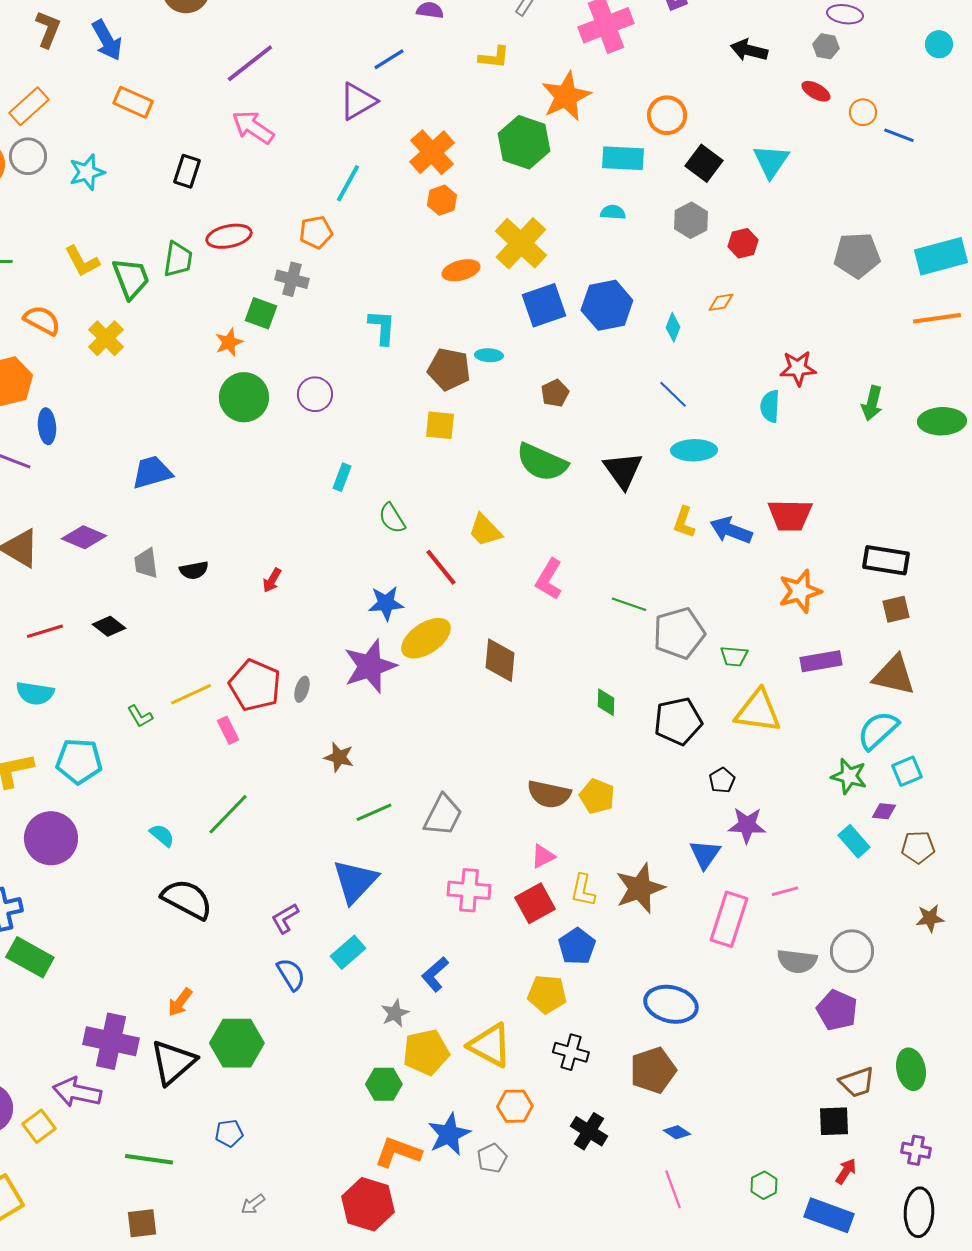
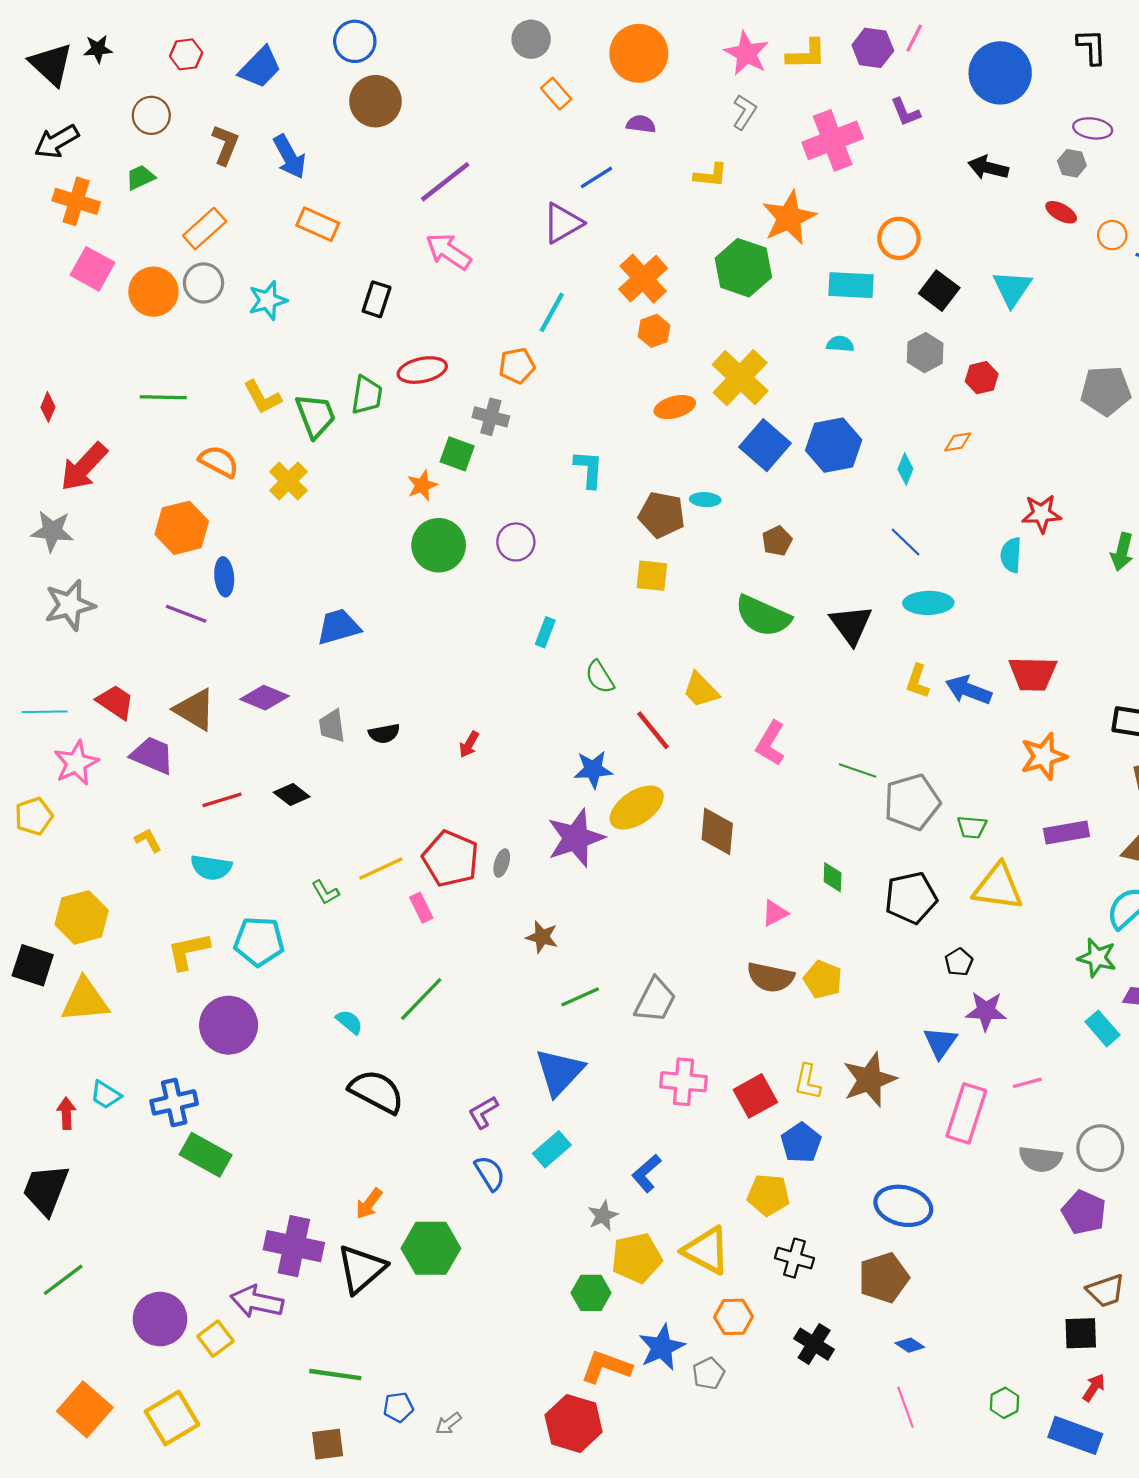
blue square: (544, 305) -> (765, 445), turned -30
pink triangle: (543, 856) -> (775, 913), moved
blue pentagon: (229, 1133) -> (398, 1407), moved

